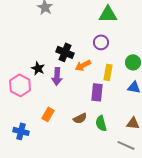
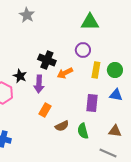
yellow rectangle: (108, 72) -> (96, 70), moved
purple rectangle: (97, 92) -> (92, 103), moved
orange rectangle: (48, 114) -> (45, 110), moved

